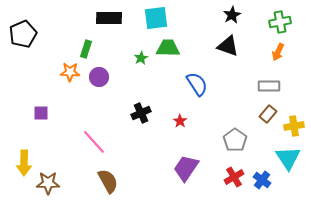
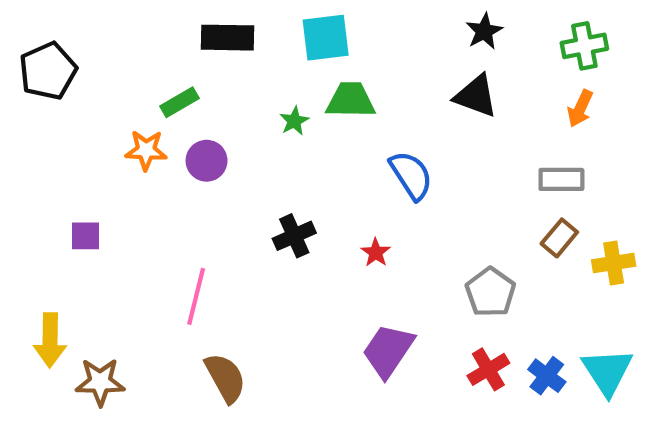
green rectangle: (86, 49) -> (179, 102), turned 42
pink line: (94, 142) -> (196, 296), turned 56
cyan triangle: (288, 158) -> (607, 372), moved

